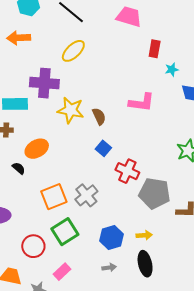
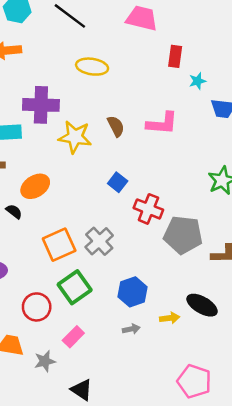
yellow ellipse: (73, 51) -> (92, 67), moved, turned 55
brown semicircle: (99, 116) -> (116, 126), moved
yellow arrow: (144, 235) -> (170, 318), moved
black ellipse: (145, 264) -> (202, 305), moved, turned -45

